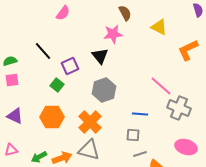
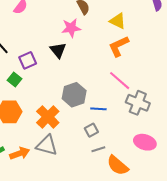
orange L-shape: (188, 50) -> (119, 46), moved
gray hexagon: (104, 90) -> (74, 95), moved
gray square: (133, 135) -> (91, 130), turned -32

